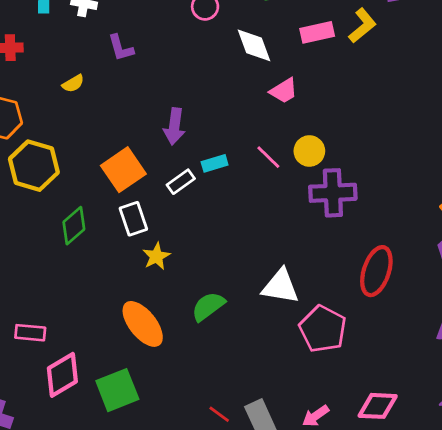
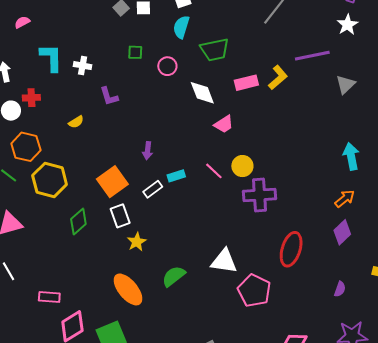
purple arrow: (174, 126) -> (148, 151), size x0.7

